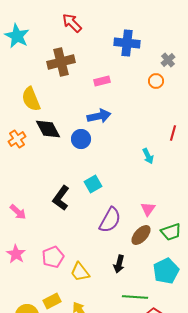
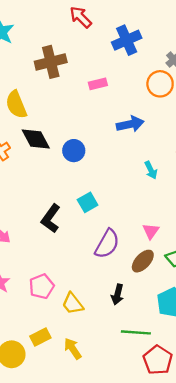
red arrow: (72, 23) -> (81, 17), moved
blue cross: (127, 43) -> (127, 40), turned -30
orange circle: (156, 81) -> (160, 84), size x1.5
blue arrow: (99, 116) -> (130, 124), moved

